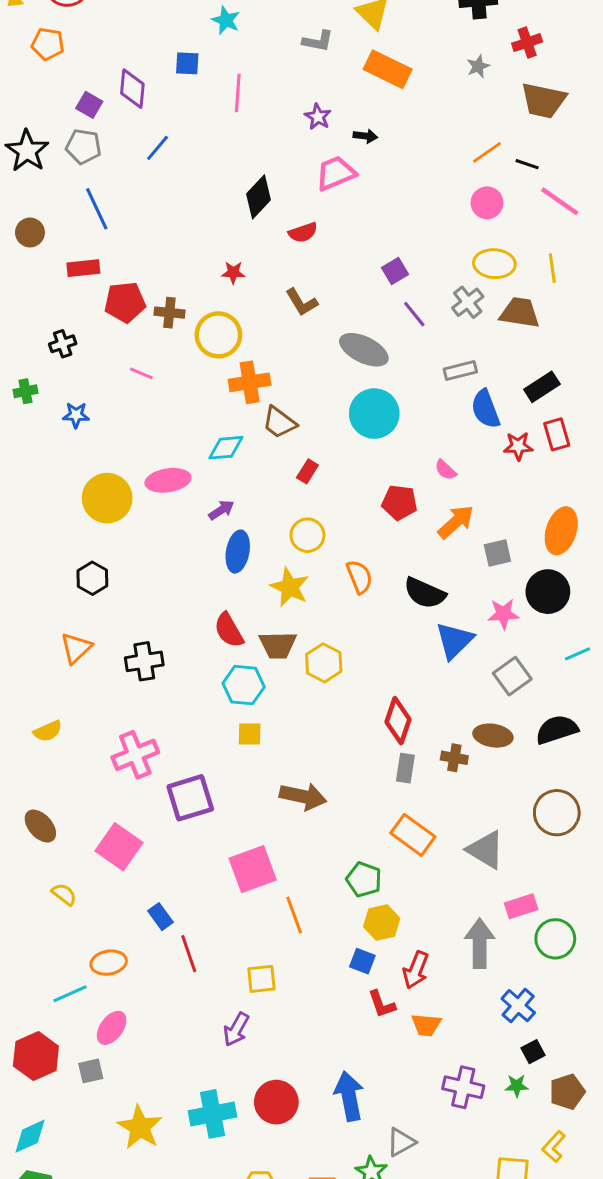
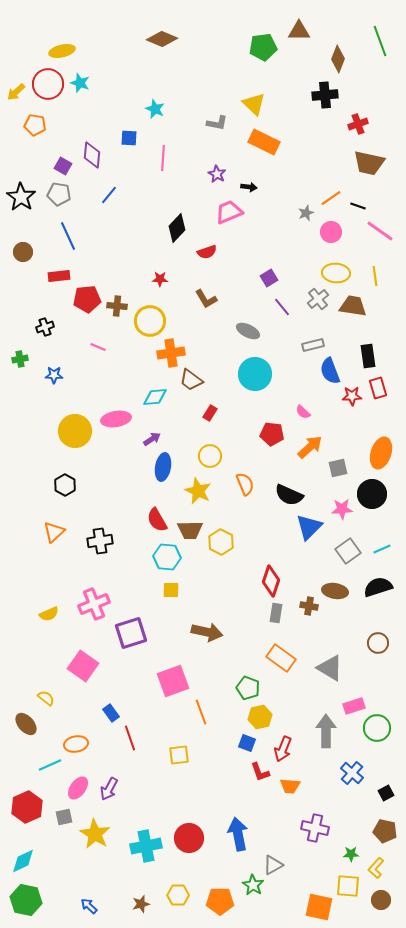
gray star: (478, 66) -> (306, 213), moved
gray ellipse: (364, 350) -> (248, 331), size x0.7
black rectangle: (542, 387) -> (368, 356), turned -65
cyan line: (578, 654) -> (382, 549), moved
yellow semicircle: (48, 731) -> (49, 614), moved
brown circle: (557, 813) -> (378, 643), size x0.7
brown ellipse: (40, 826) -> (26, 724), moved
purple arrow: (236, 1029) -> (109, 789), moved
black square: (533, 1052) -> (386, 793), moved
green star: (517, 1086) -> (351, 854), moved
brown pentagon: (567, 1092) -> (385, 831), turned 30
yellow star: (140, 1127) -> (95, 834), moved

